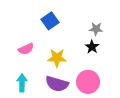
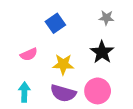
gray star: (96, 29) -> (106, 18), moved
black star: (92, 47) -> (102, 52), size x1.5

